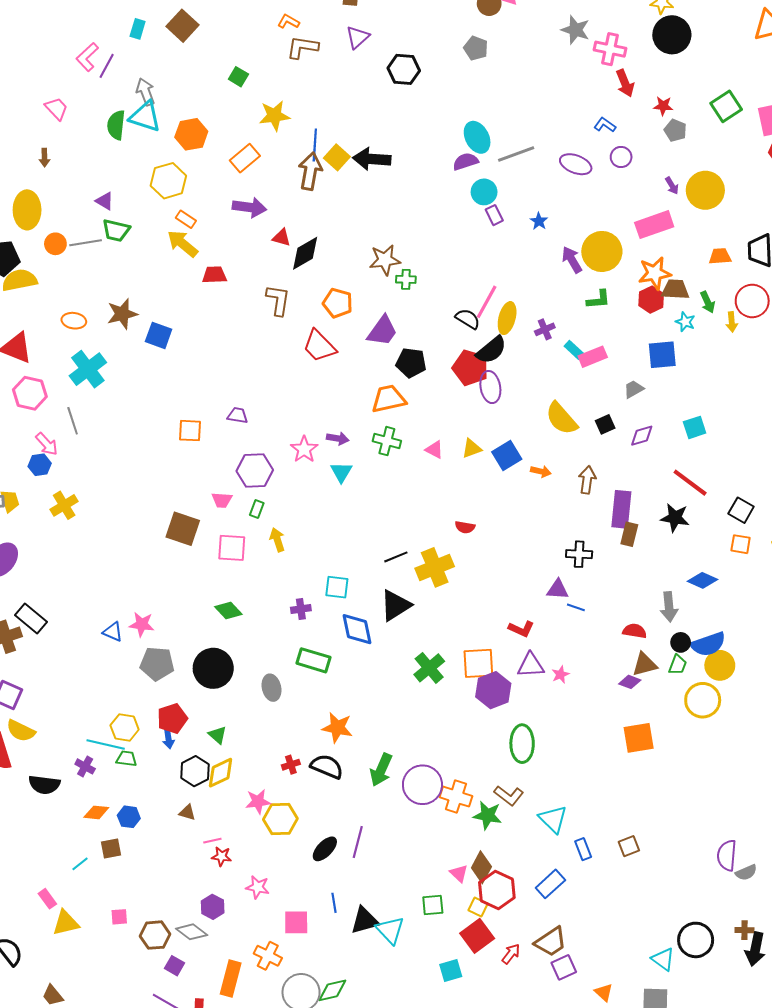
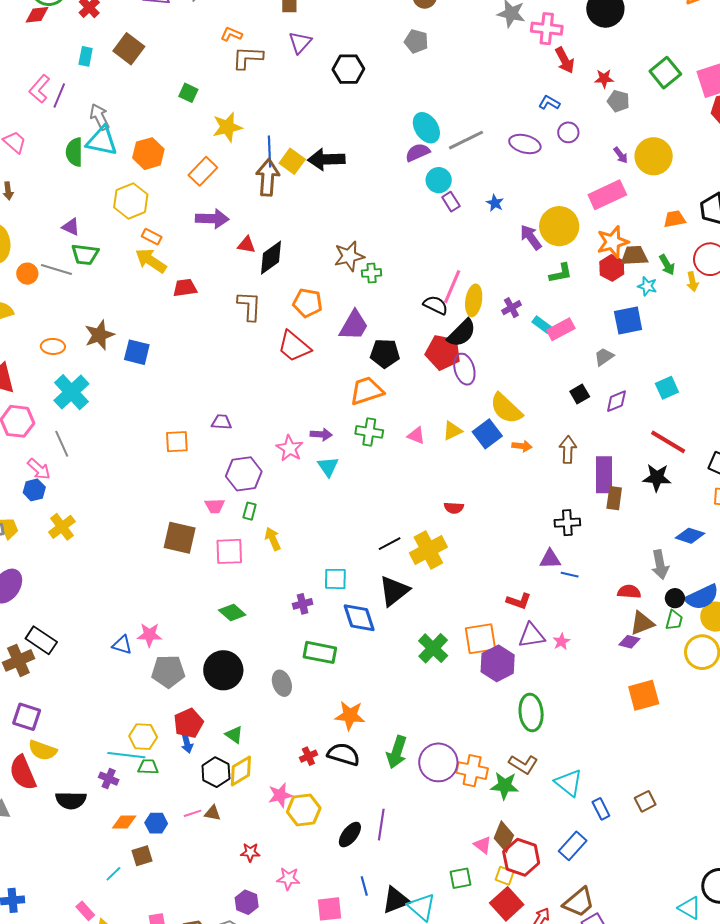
gray line: (86, 243) -> (56, 270), turned 32
yellow semicircle: (561, 418) -> (506, 409), moved
pink line: (212, 841) -> (193, 813), moved

